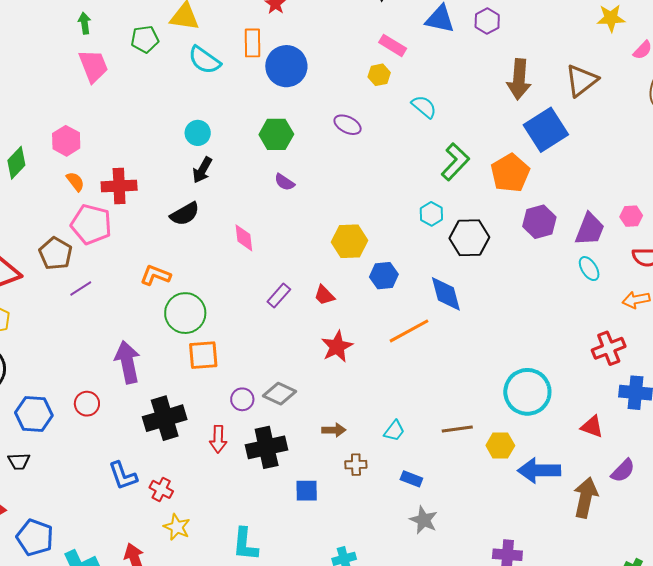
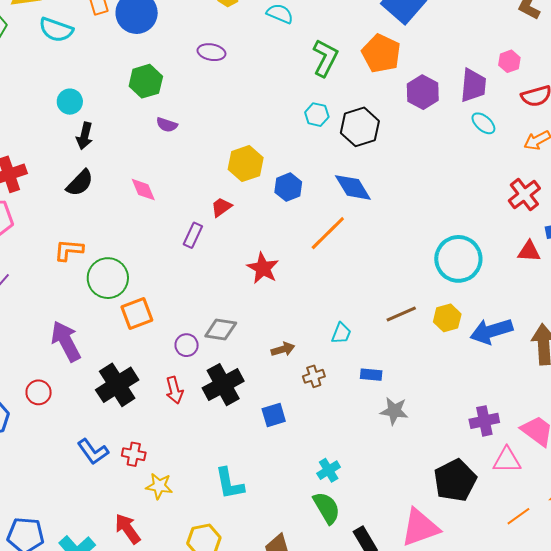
red trapezoid: (324, 295) -> (221, 207), moved, turned 115
red triangle: (592, 427) -> (529, 251), moved

